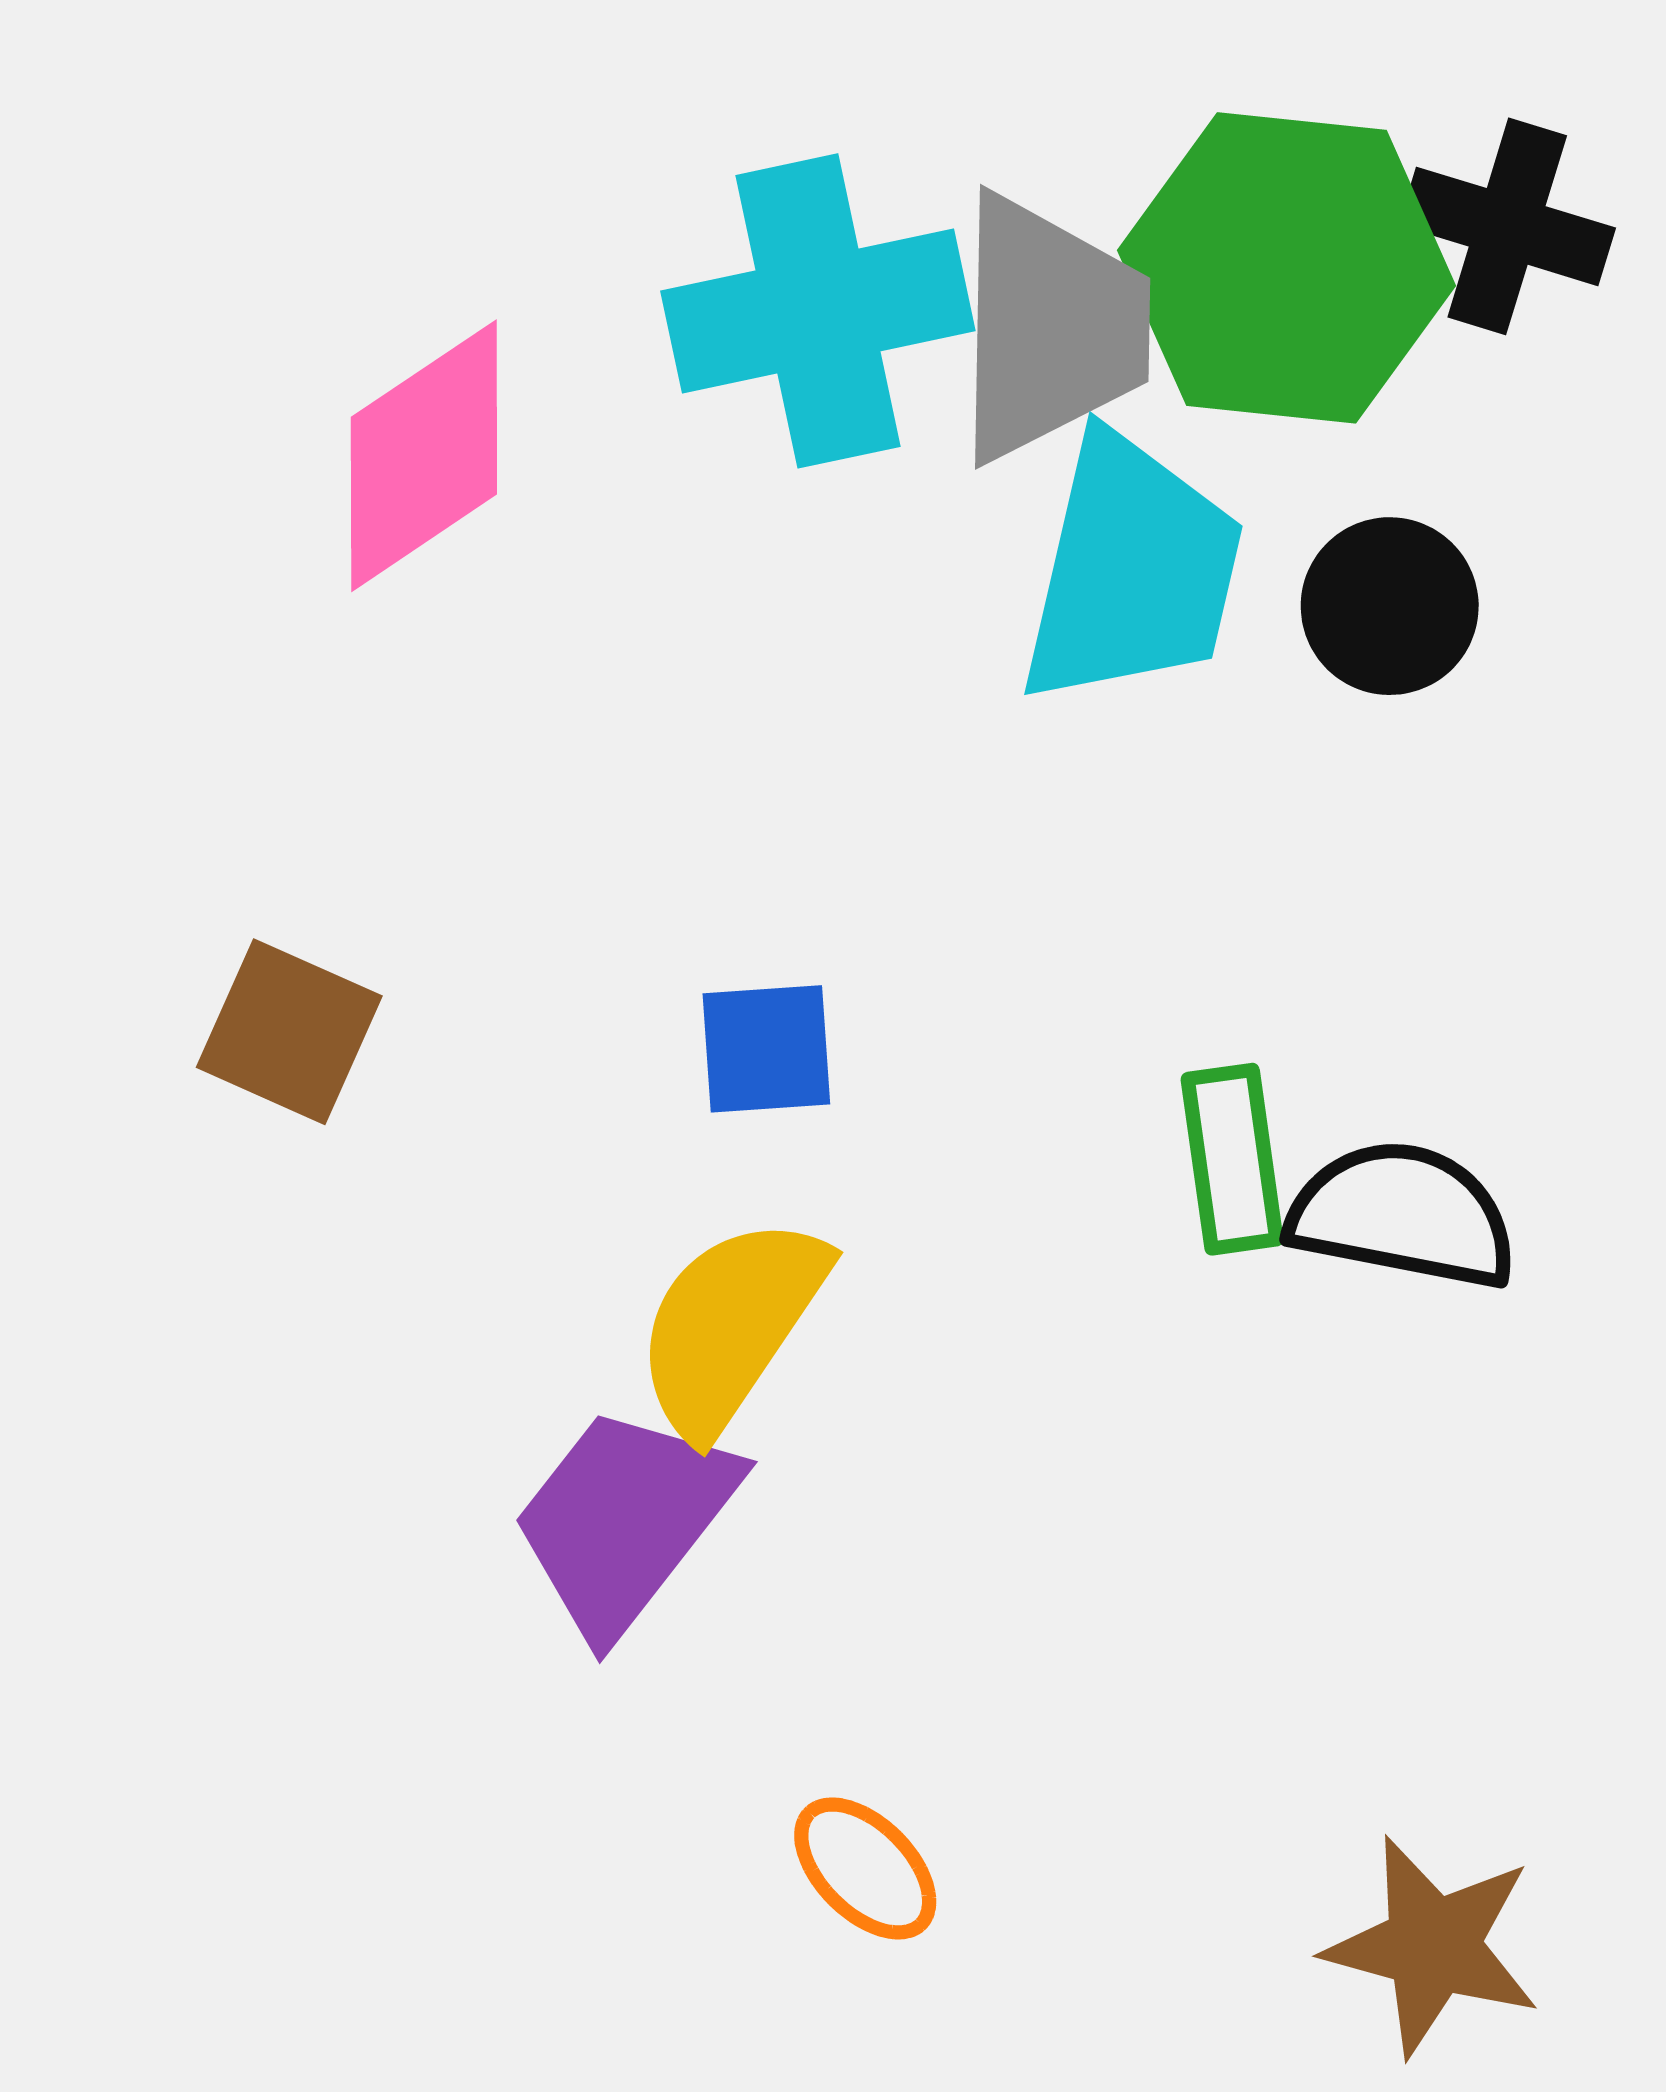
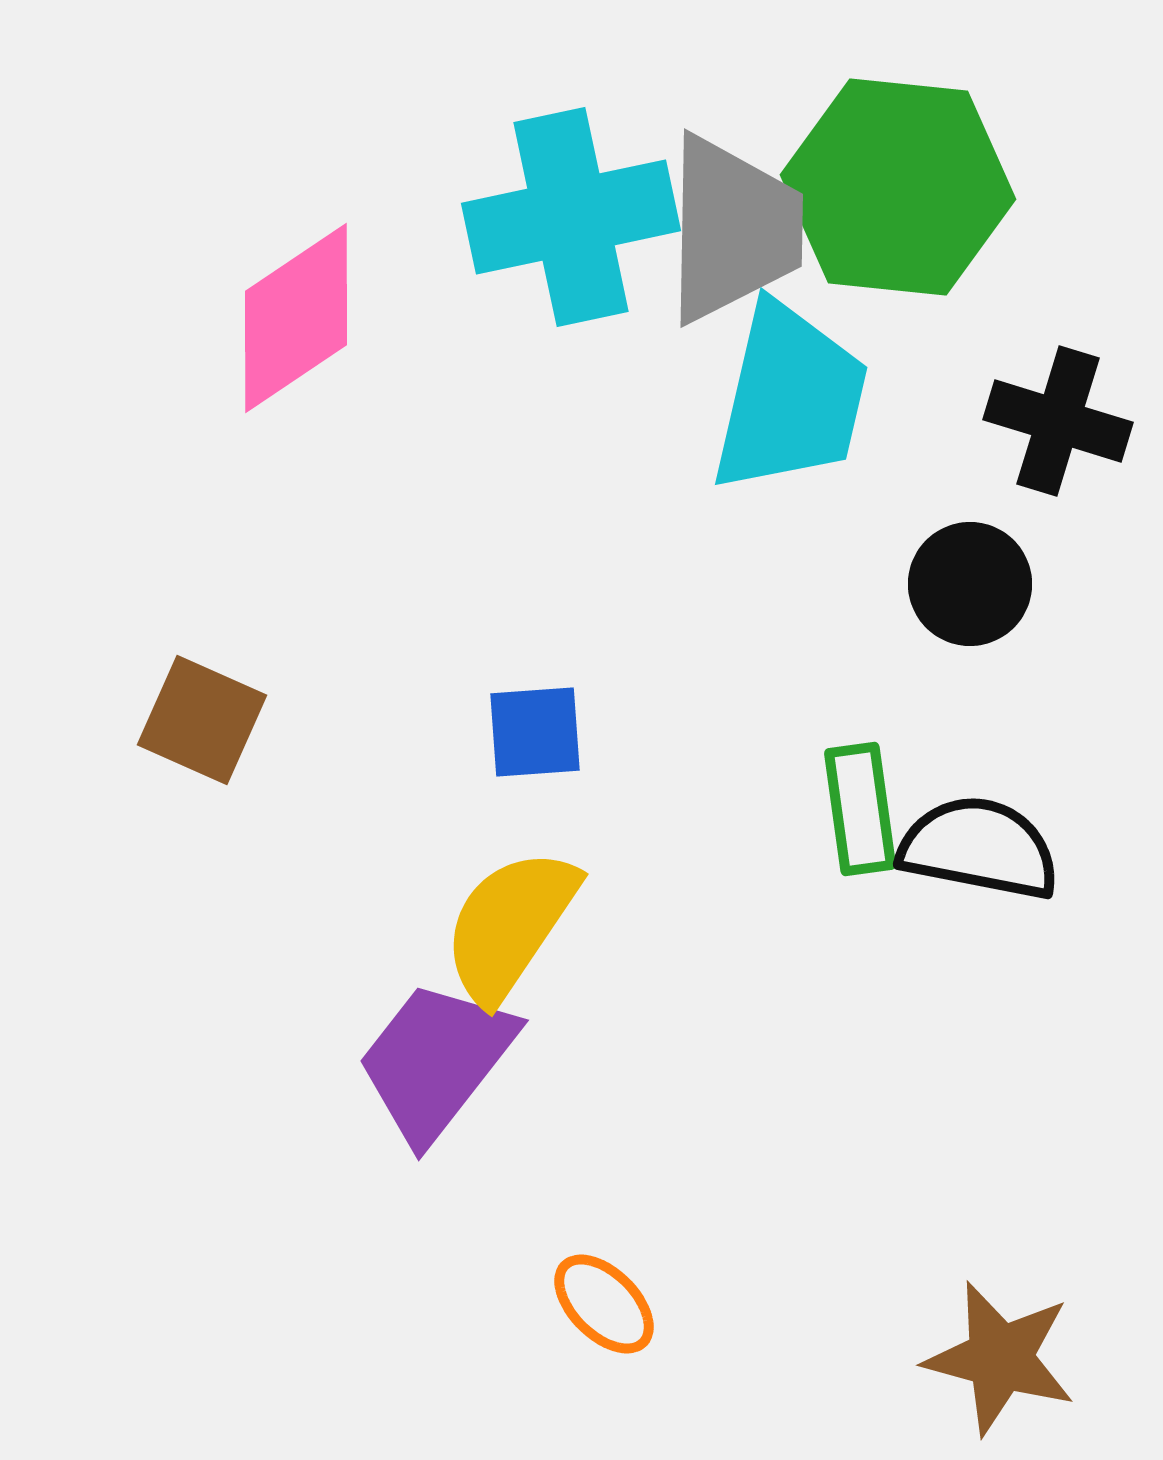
black cross: (1507, 226) -> (1058, 421), moved
black circle: (1390, 606) -> (970, 584), moved

